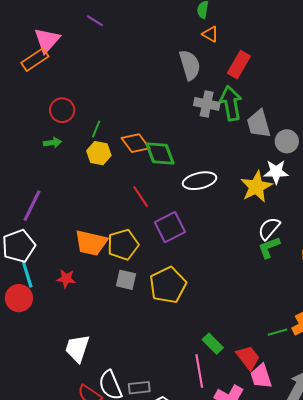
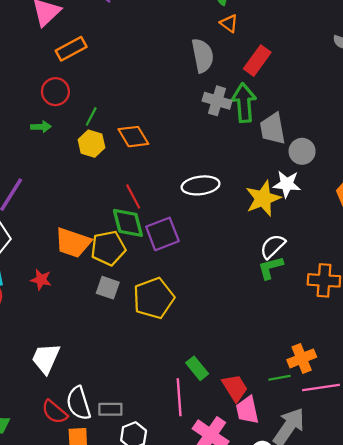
orange rectangle: (35, 60) -> (71, 49), moved
green diamond: (160, 153) -> (128, 223), moved
green line: (277, 332) -> (279, 378), moved

